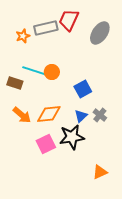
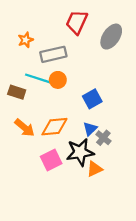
gray rectangle: (46, 28) -> (53, 54), moved
gray cross: (100, 115) -> (103, 138), moved
orange triangle: (100, 172) -> (95, 169), moved

